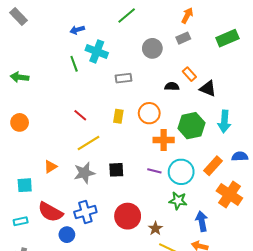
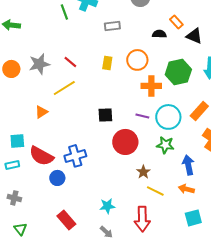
yellow line: (89, 143) -> (64, 88), moved
gray star: (84, 173) -> (39, 64), moved
cyan square: (25, 185) -> (17, 141), moved
red circle: (128, 216) -> (125, 142), moved

